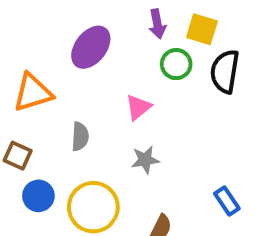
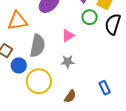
gray semicircle: (80, 136) -> (37, 46), size x1.6
blue circle: (38, 196) -> (19, 65), moved

